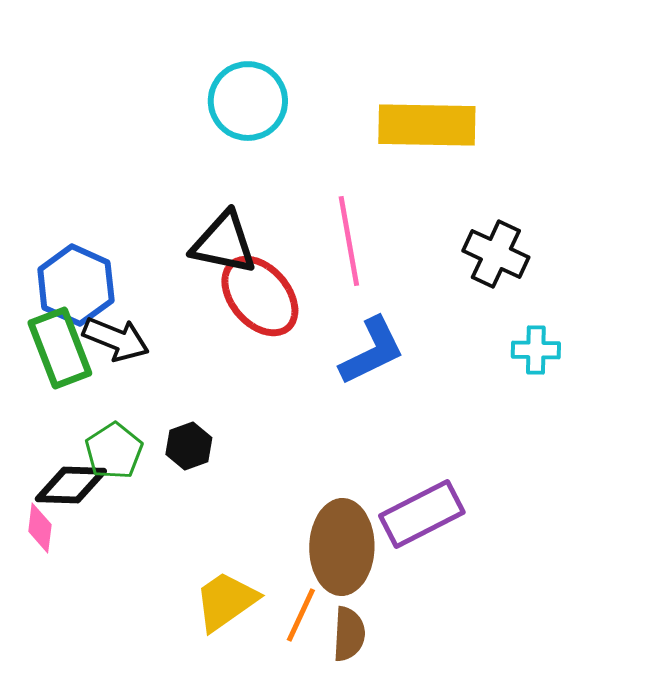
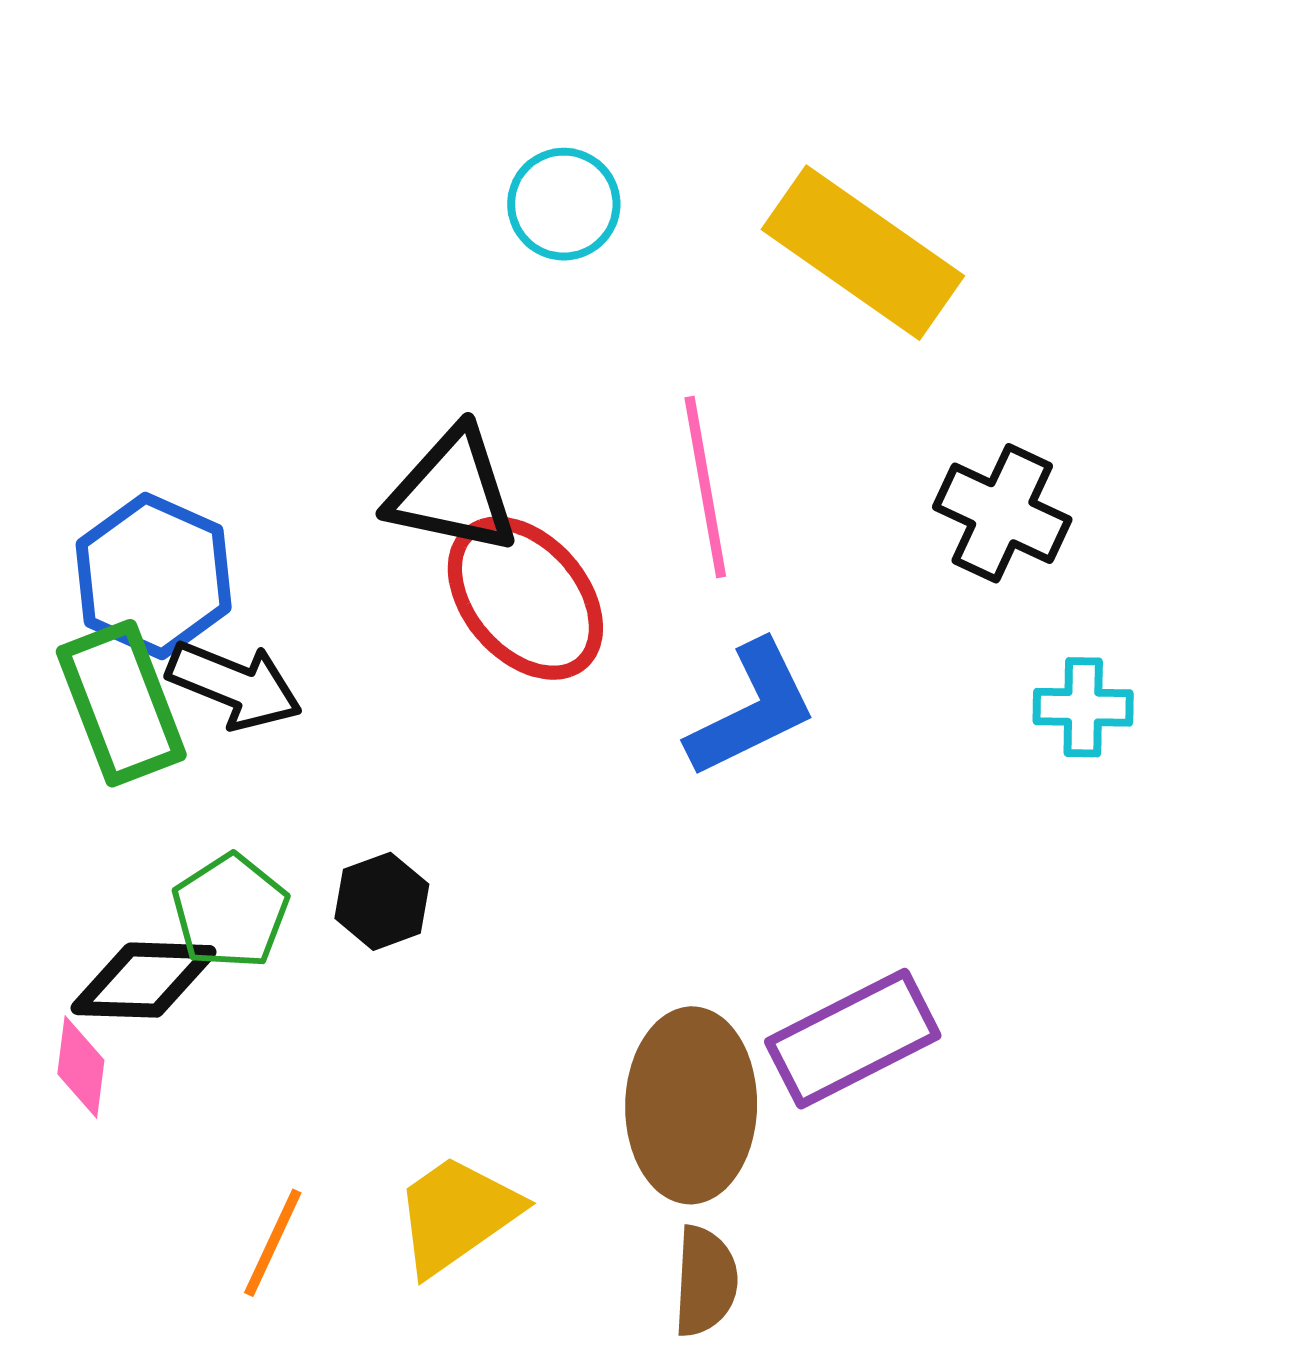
cyan circle: (248, 101) -> (564, 204), moved, size x0.7
yellow rectangle: (427, 125) -> (863, 253), turned 34
orange line: (301, 615) -> (273, 1243), moved

